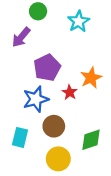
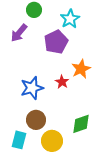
purple pentagon: (47, 68) -> (56, 42), moved
brown circle: (54, 126) -> (36, 120), moved
cyan rectangle: (20, 137) -> (19, 140), moved

